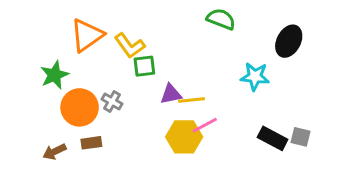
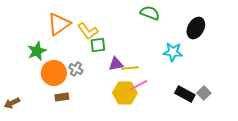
gray square: (301, 137) -> (204, 93), turned 32
brown arrow: (55, 152) -> (12, 103), moved

